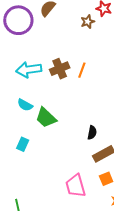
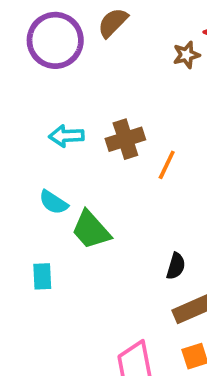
cyan arrow: (29, 70) -> (66, 136), size x0.7
orange line: (82, 70) -> (167, 165), moved
cyan rectangle: (23, 144) -> (42, 276), turned -32

